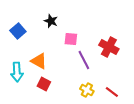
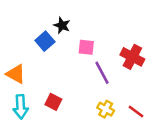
blue square: (18, 31) -> (45, 41), moved
orange triangle: (39, 61) -> (16, 74), moved
cyan arrow: (17, 72) -> (21, 107), moved

